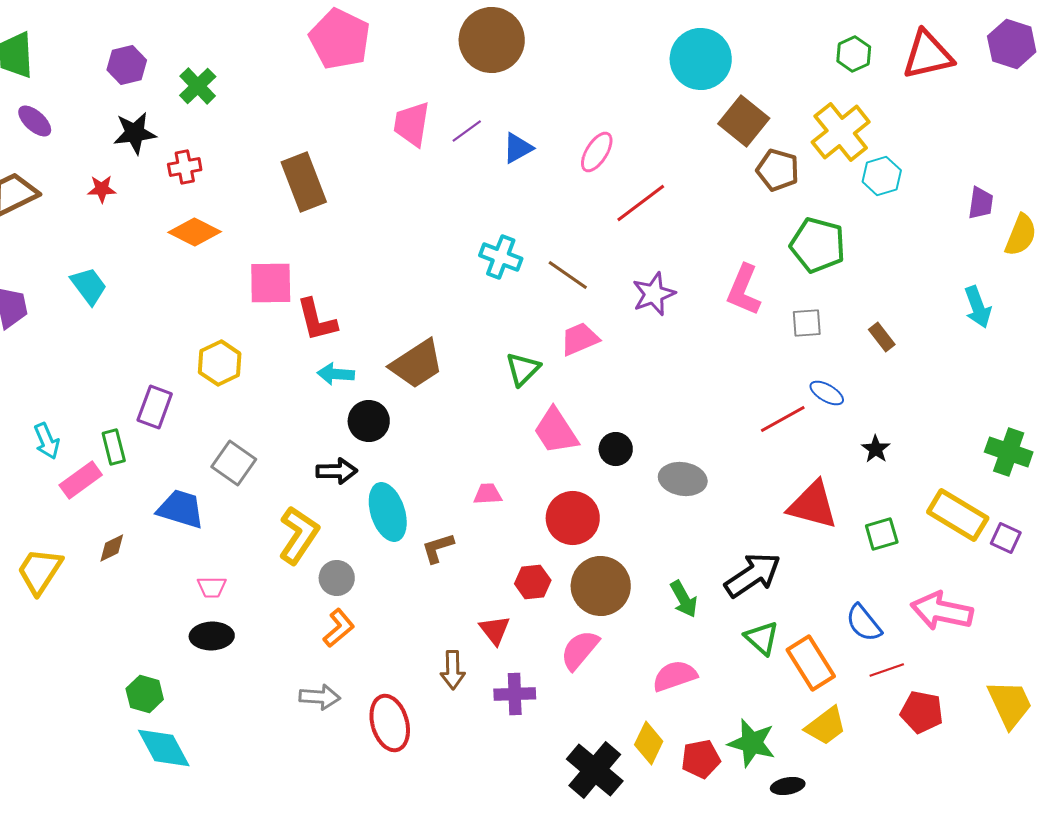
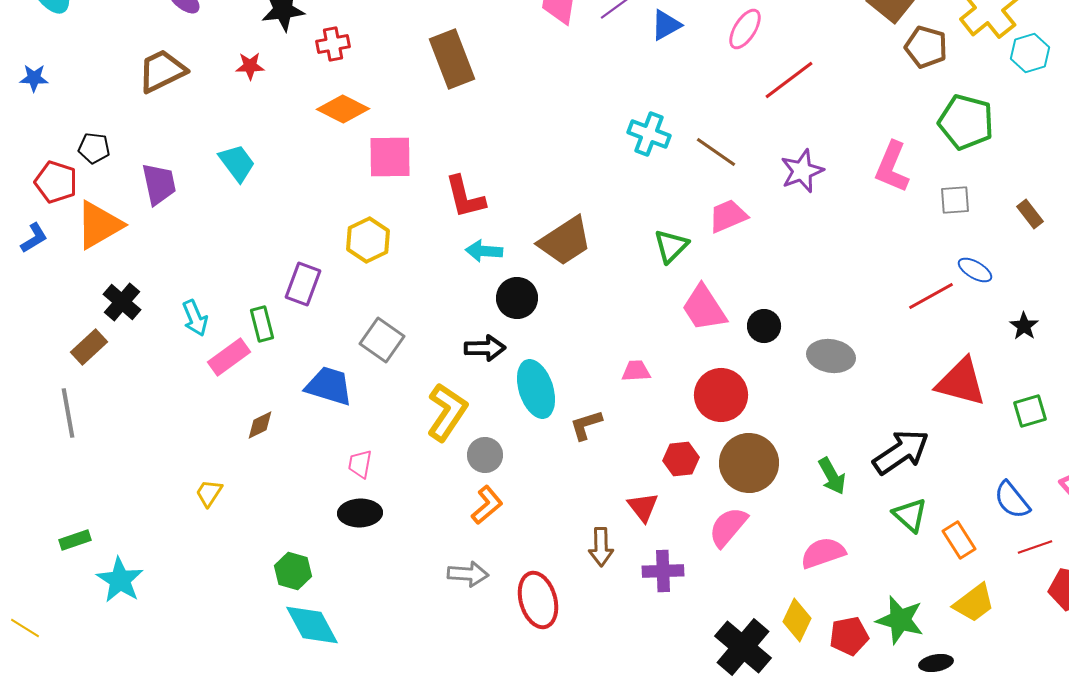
pink square: (271, 283) -> (390, 157), moved
yellow trapezoid: (40, 571) -> (209, 493), moved, size x0.6
pink trapezoid: (212, 587) -> (360, 464), turned 100
orange rectangle: (811, 663) -> (959, 540), size x0.7

